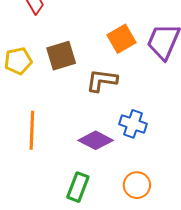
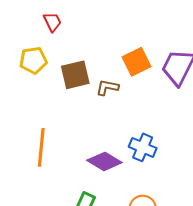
yellow pentagon: (18, 61) -> (33, 60), moved
brown L-shape: (102, 80) -> (107, 87), moved, size x0.7

